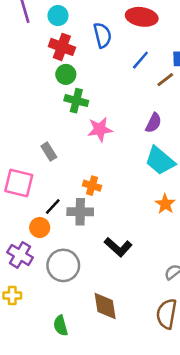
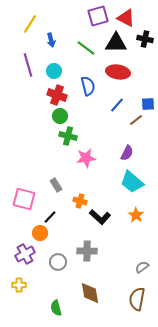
gray rectangle: (49, 152) -> (56, 185), moved
gray cross: (80, 212) -> (87, 251), moved
black L-shape: (118, 247) -> (100, 217), moved
purple cross: (20, 255) -> (25, 254), turned 30
gray circle: (63, 265) -> (58, 262), size x0.7

